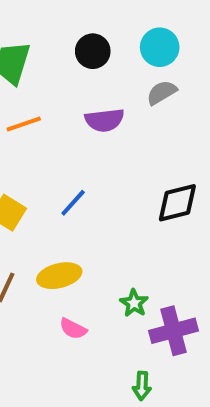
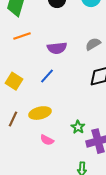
gray semicircle: (162, 93) -> (93, 44), moved
purple semicircle: (105, 120) -> (57, 48), moved

